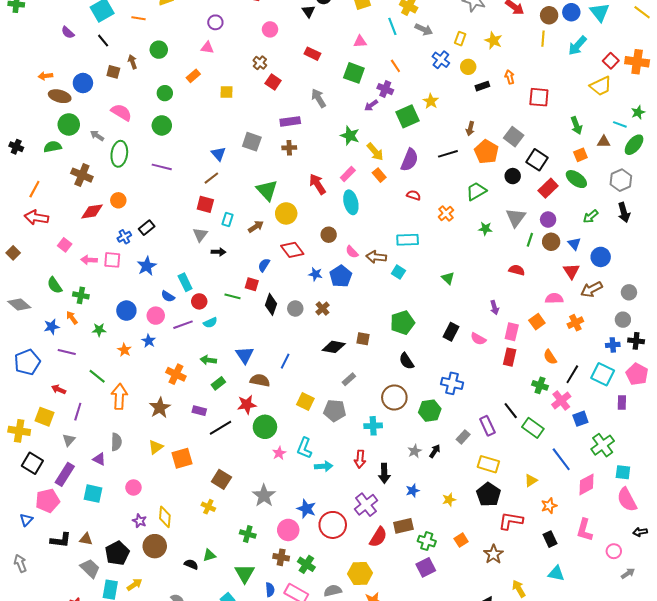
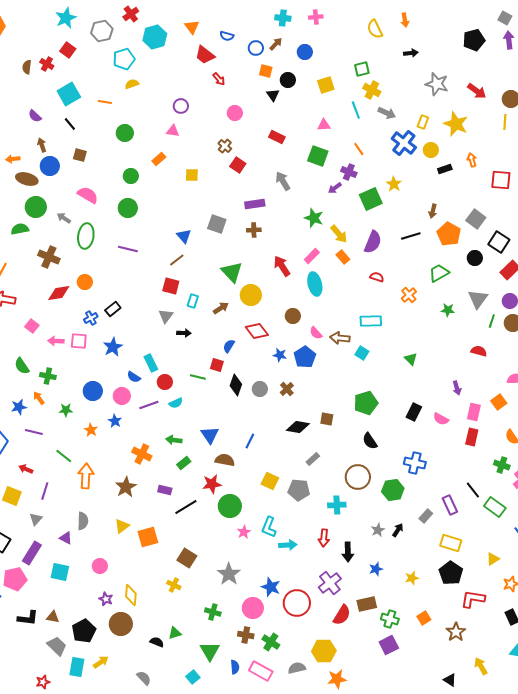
yellow star: (493, 41) -> (456, 124), size x1.4
blue cross: (441, 60) -> (404, 143), size x1.4
brown arrow: (132, 62) -> (42, 145), moved

